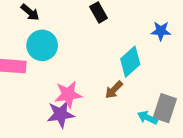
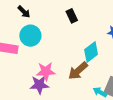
brown arrow: (114, 90) -> (78, 71), size x1.5

